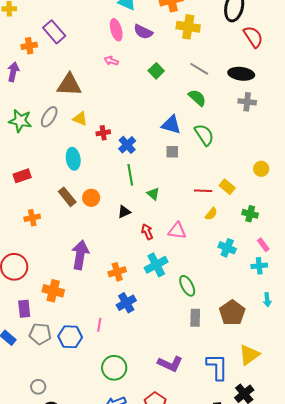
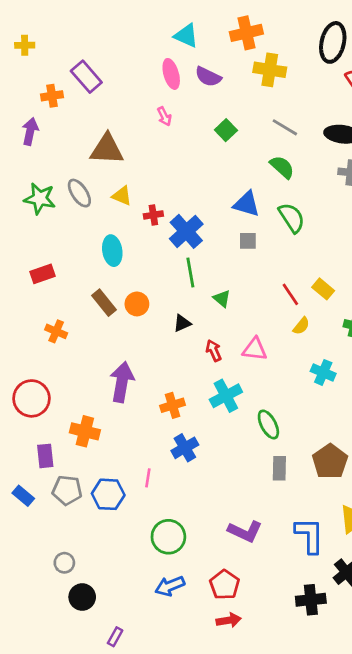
pink arrow: (111, 61) -> (164, 116), turned -136
gray ellipse: (49, 117) -> (79, 193), turned -65
blue cross: (127, 145) -> (186, 231), size x1.4
red line: (203, 191) -> (290, 294), turned 54
orange cross: (32, 218) -> (56, 331), turned 35

